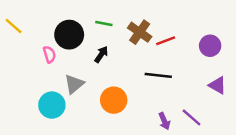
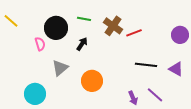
purple circle: (210, 46) -> (180, 35), moved
black line: (158, 75) -> (146, 65), moved
cyan circle: (52, 105) -> (35, 94), moved

